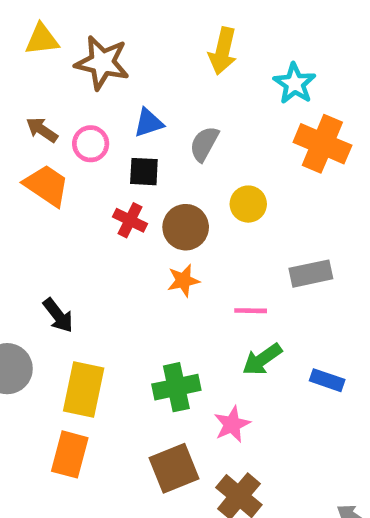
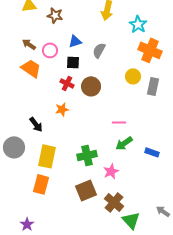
brown star: (102, 63) -> (55, 15), size x0.7
yellow circle: (248, 204) -> (133, 76), moved
gray rectangle: (311, 274) -> (153, 86), moved, turned -66
orange star: (183, 281) -> (62, 109), moved

